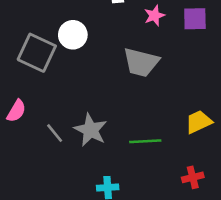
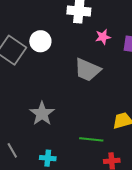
gray line: (55, 133) -> (12, 150), moved
green line: (145, 141) -> (91, 139), moved

